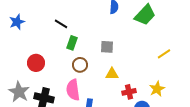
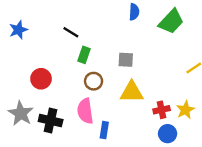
yellow triangle: (112, 74) -> (132, 92), size x1.5
red cross: (129, 92) -> (162, 110), moved

